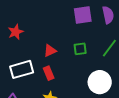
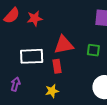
red triangle: (50, 51) -> (64, 45), size x1.5

